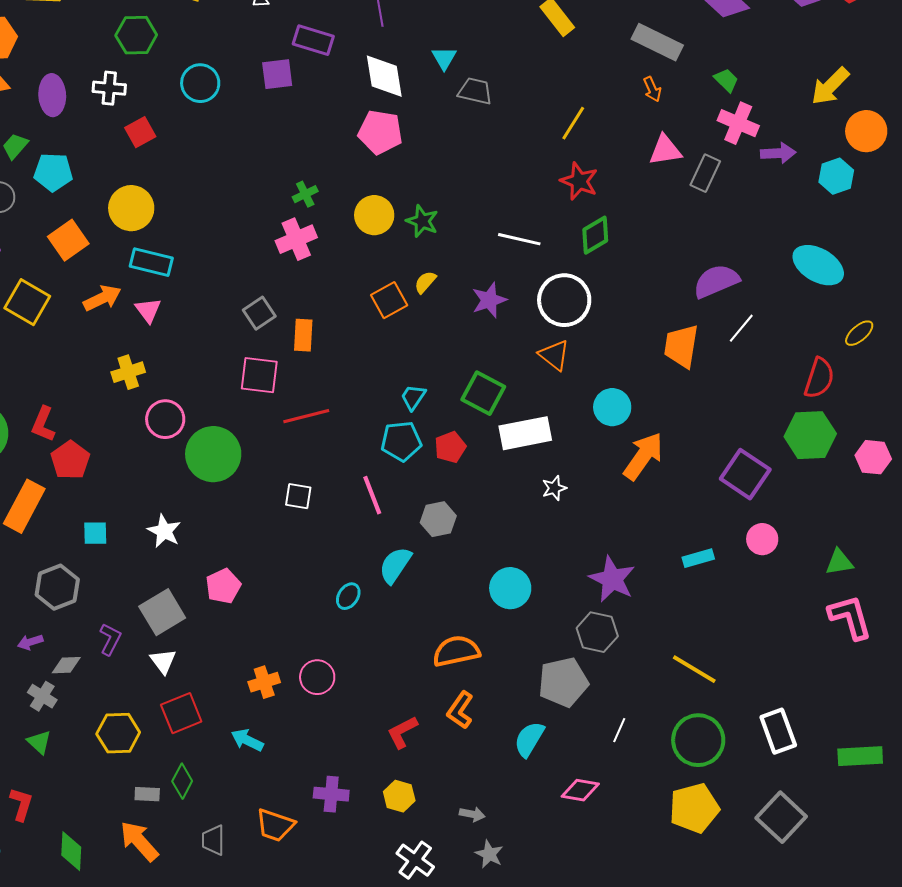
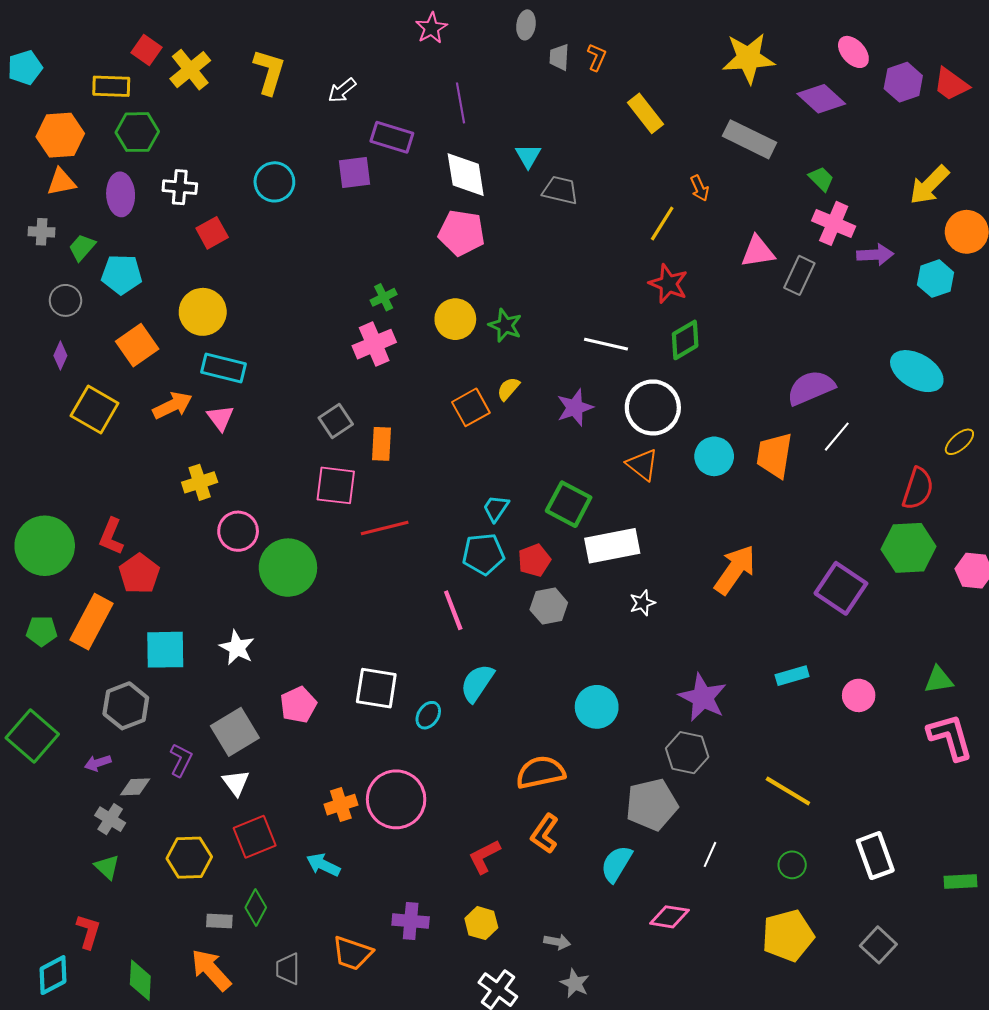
green hexagon: (136, 35) -> (137, 132), moved
orange arrow: (652, 89) -> (700, 188), moved
cyan circle: (612, 407) -> (714, 456), moved
white square: (298, 496) -> (376, 688), moved, size x1.5
gray hexagon: (438, 519) -> (549, 606), moved
cyan square: (95, 533) -> (165, 650), size x1.6
pink circle: (762, 539) -> (859, 695), moved
pink circle: (317, 677) -> (396, 799), size x1.6
green circle: (698, 740) -> (792, 865), size x0.5
green rectangle: (860, 756) -> (960, 881), size x0.7
gray square: (781, 817) -> (878, 945), size x0.7

